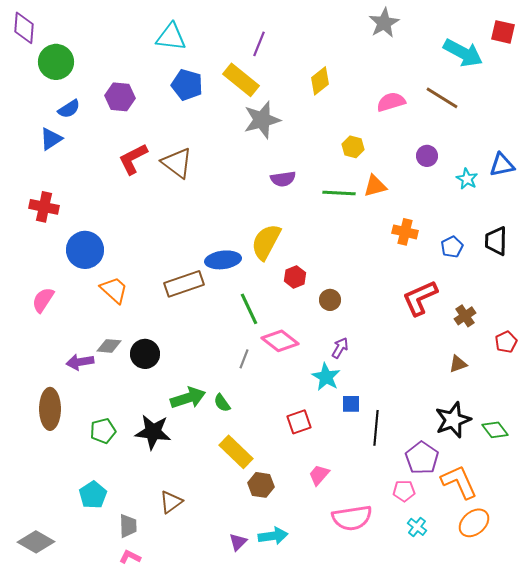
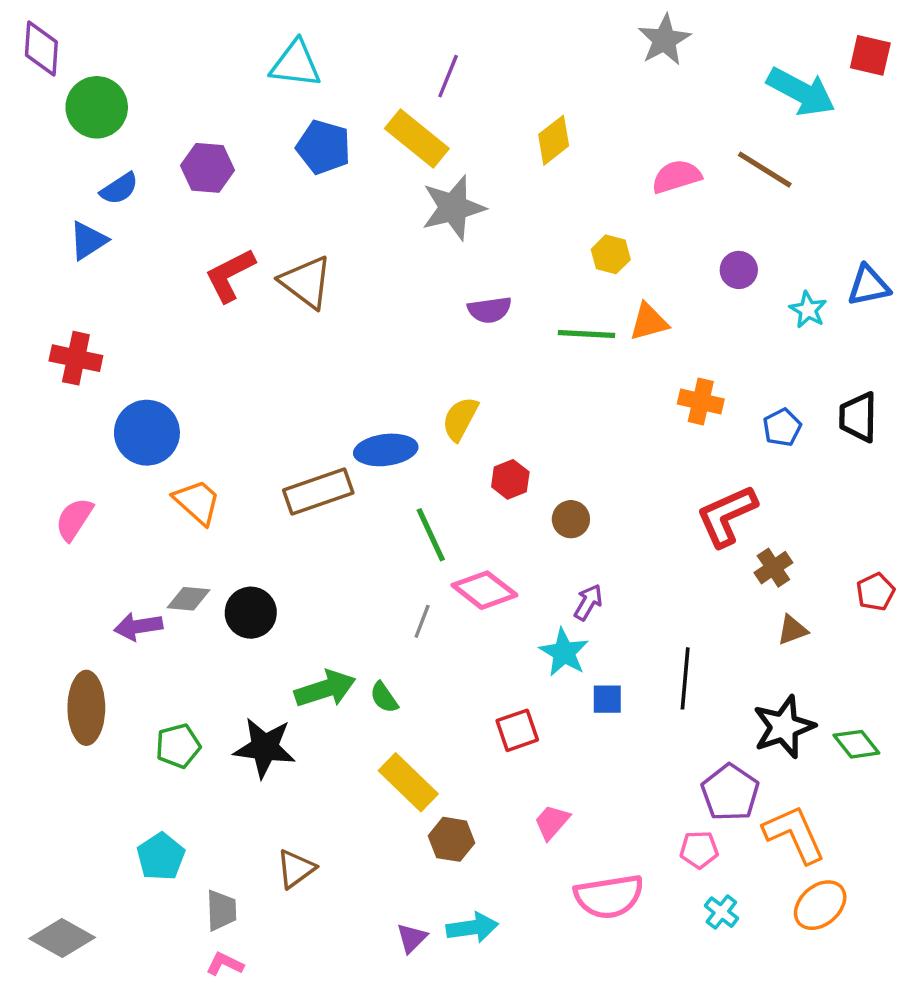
yellow semicircle: (266, 242) -> (460, 419), size x0.7
brown cross: (465, 316) -> (773, 568), moved
black line: (376, 428) -> (685, 678), moved

